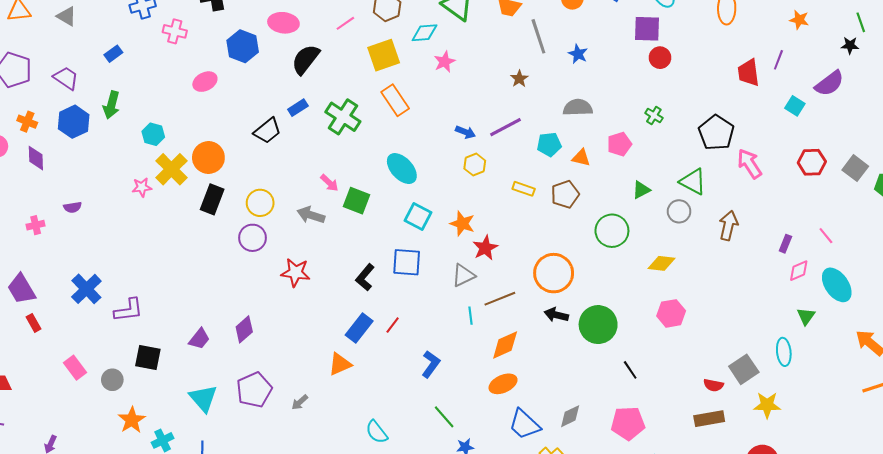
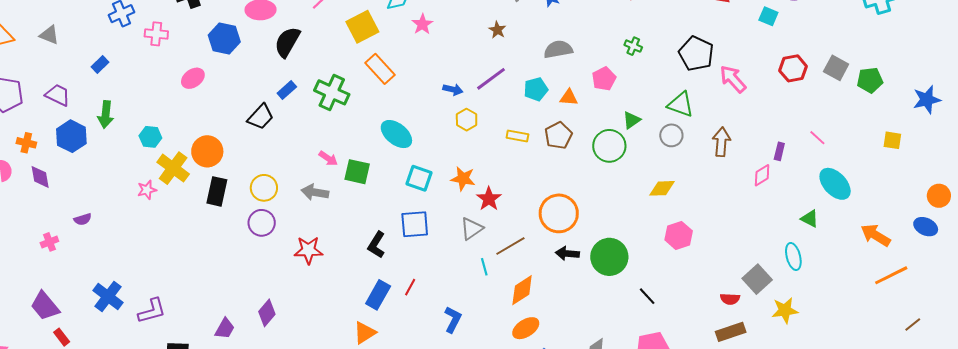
green circle: (612, 231) -> (609, 146), moved
pink diamond: (799, 271) -> (762, 175), moved
green triangle: (806, 316) -> (810, 219), turned -30

